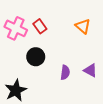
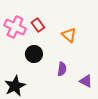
orange triangle: (83, 26) -> (69, 35), moved
purple triangle: (90, 70) -> (86, 81), moved

